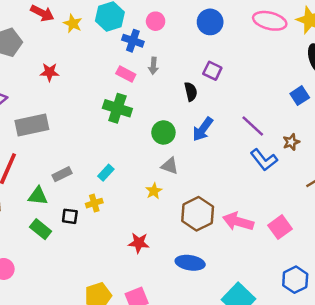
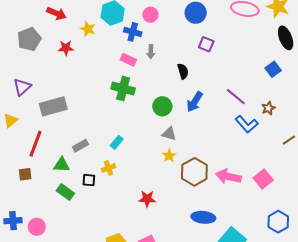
yellow star: (73, 24) -> (88, 29), moved
purple square: (212, 71) -> (206, 44), moved
red star: (49, 72) -> (66, 48), moved
yellow star: (154, 191) -> (169, 156), moved
blue ellipse: (190, 263) -> (203, 217), moved

